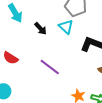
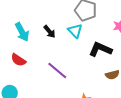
cyan arrow: (15, 13) -> (22, 32), moved

